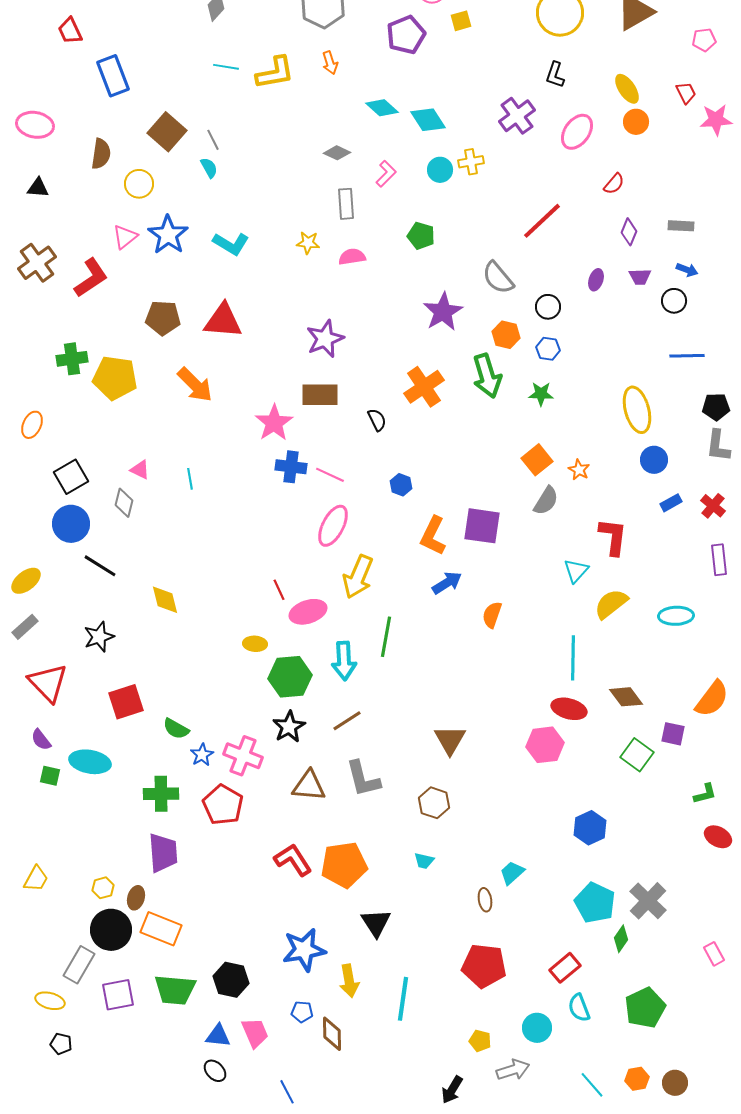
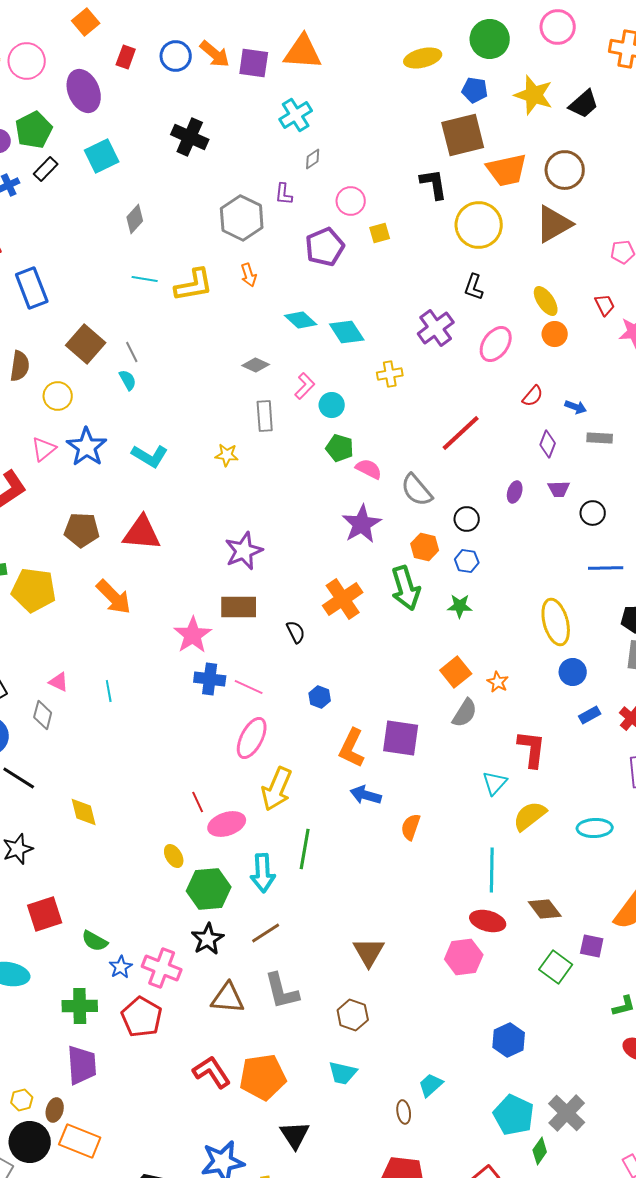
cyan circle: (440, 170) -> (332, 405), moved
pink semicircle: (352, 257) -> (369, 469), moved, turned 36
blue arrow: (687, 270) -> (576, 407), moved
blue arrow: (447, 583) -> (366, 795), turned -132
yellow ellipse: (255, 644) -> (174, 856), turned 55
cyan trapezoid: (424, 861) -> (343, 1073), size x1.4

